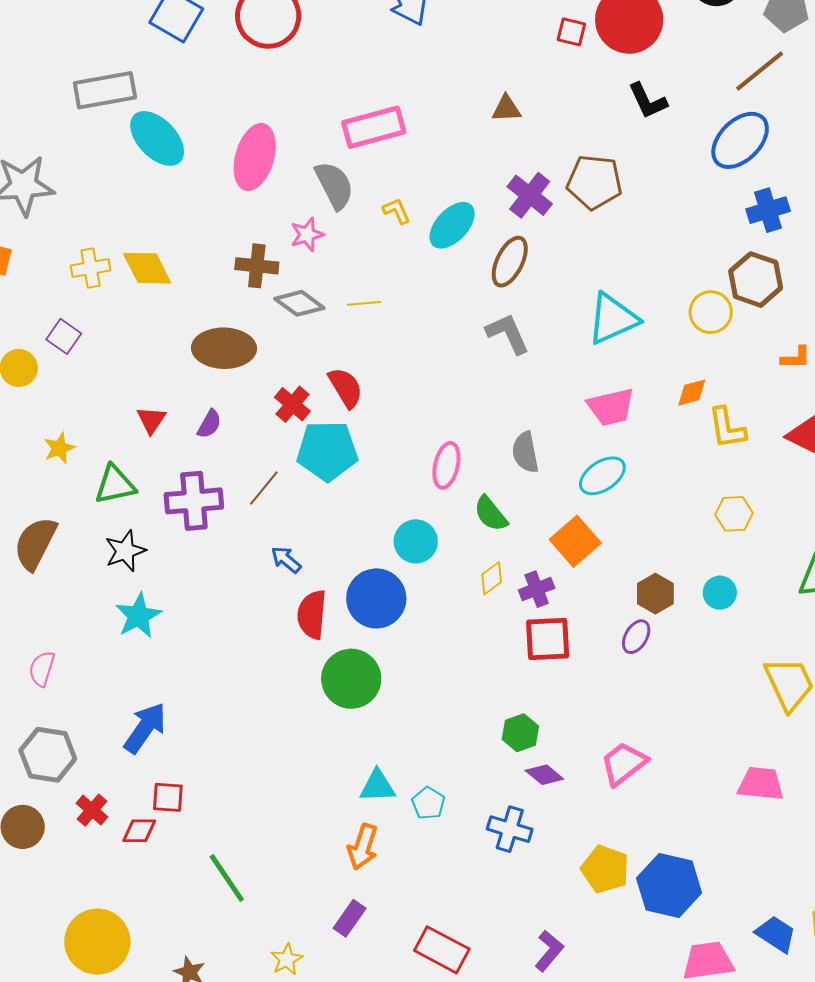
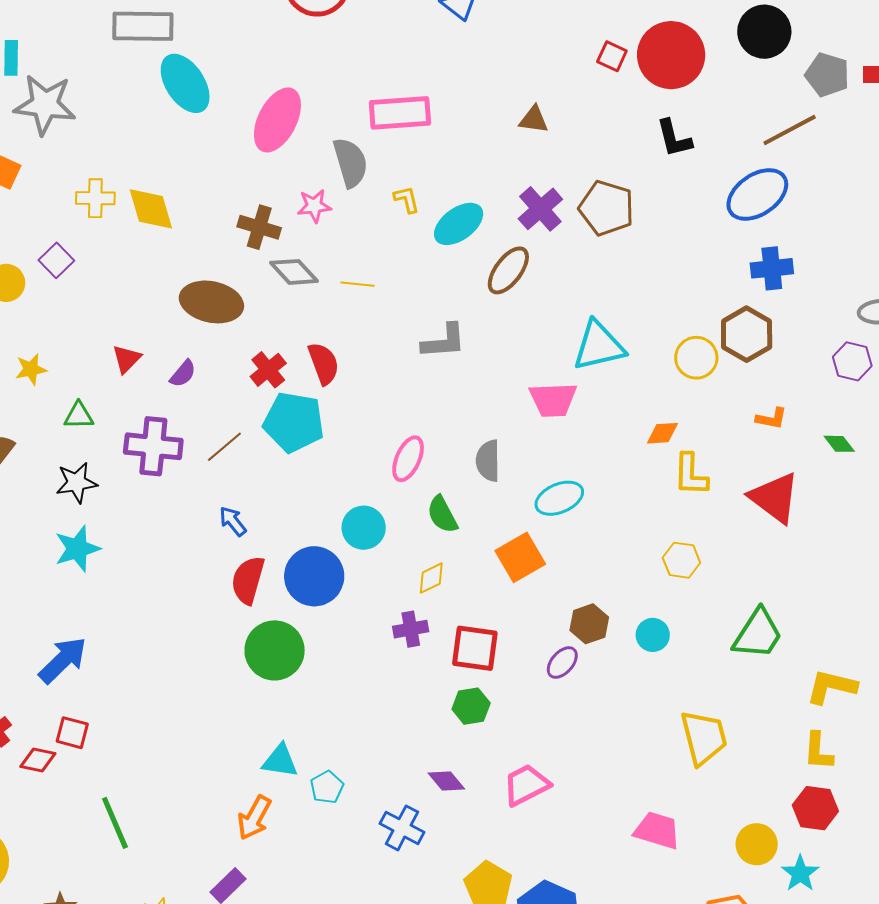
gray L-shape: (508, 334) -> (444, 341), moved, turned 99
pink trapezoid: (611, 407) -> (553, 400), moved
green triangle: (115, 485) -> (79, 416), size x0.7
purple cross: (537, 589) -> (411, 629), moved
green hexagon: (520, 733) -> (471, 706), moved

